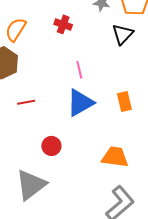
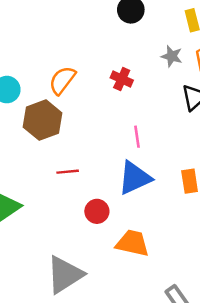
red circle: (51, 146) -> (97, 211), moved
orange trapezoid: (115, 157) -> (132, 243), moved

